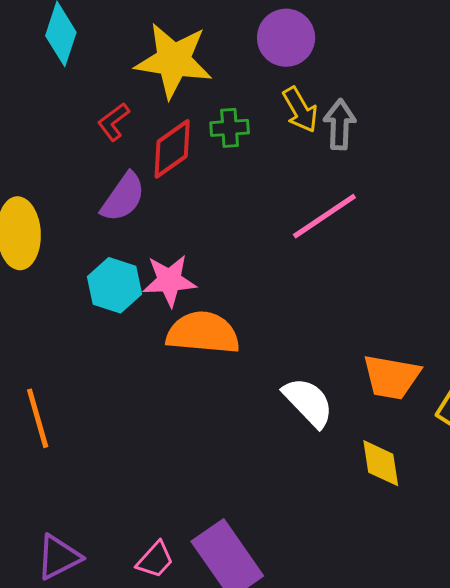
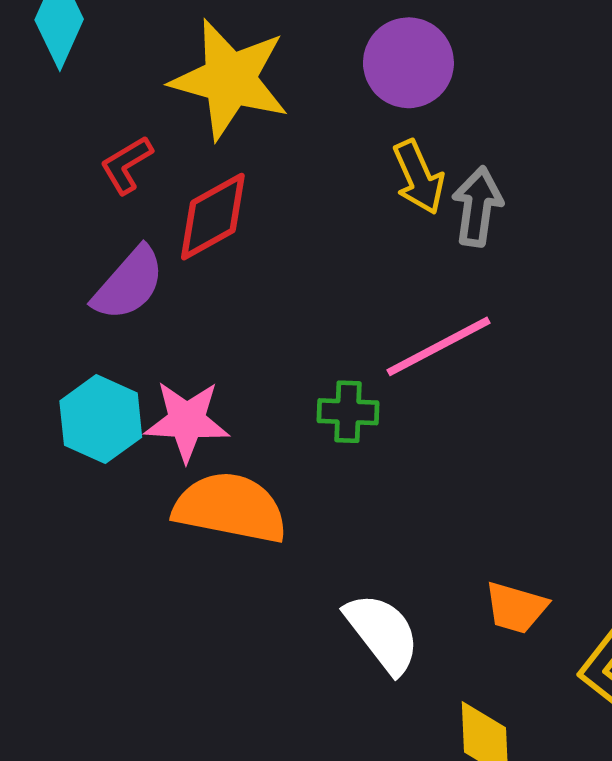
green cross: (230, 128) -> (348, 412), moved
orange trapezoid: (391, 377) -> (516, 608), size x0.7

